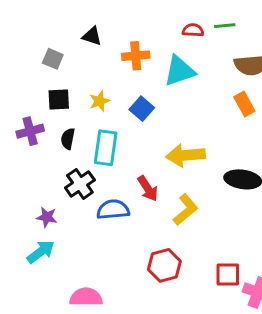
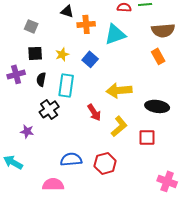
black triangle: (92, 36) -> (67, 11), moved
blue semicircle: (113, 210) -> (71, 159), moved
cyan arrow: (41, 252) -> (13, 162), moved, turned -114
red square: (228, 274) -> (147, 137), moved

